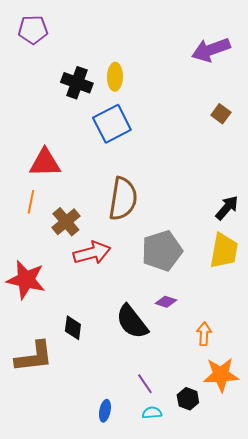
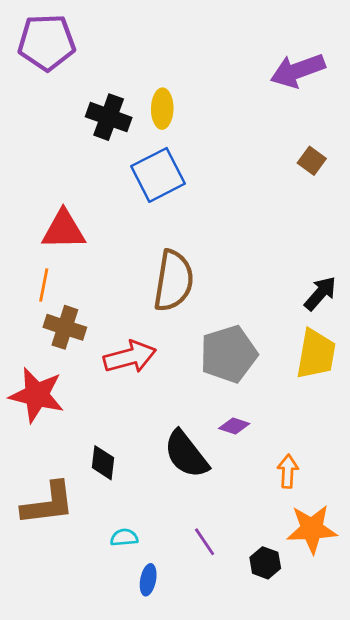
purple pentagon: (33, 30) -> (47, 42), size x1.4
brown cross: (66, 222) -> (65, 327), moved, turned -32
cyan semicircle: (152, 413) -> (124, 537), moved

